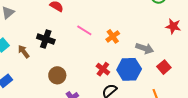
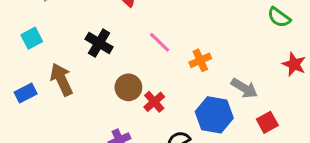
brown arrow: (24, 52) -> (62, 79), moved, size x1.5
red cross: (103, 69) -> (154, 102), moved
brown circle: (57, 75) -> (128, 87), moved

